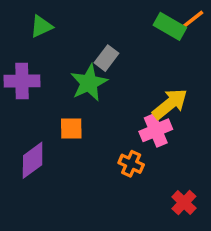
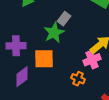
purple cross: (22, 81) -> (16, 46), moved
orange square: (71, 129) -> (44, 59), size x1.5

